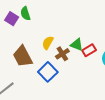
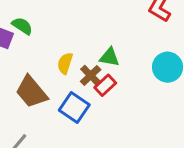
green semicircle: (25, 13) -> (22, 26), turned 152
red rectangle: (89, 50) -> (105, 85), moved

